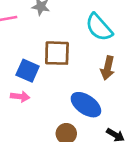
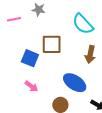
pink arrow: (20, 97) -> (31, 86), moved, turned 32

